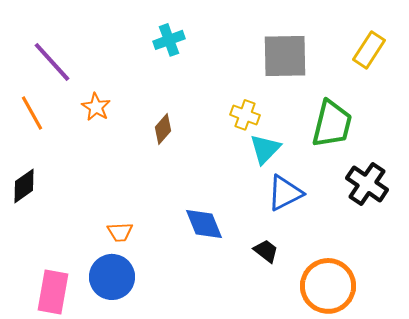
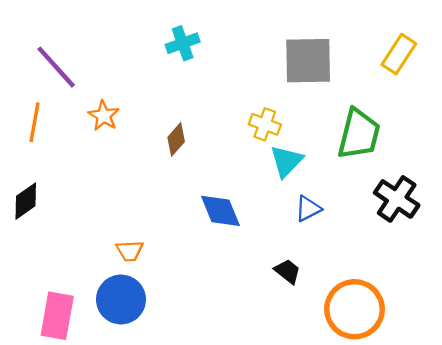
orange line: (32, 113) -> (34, 122), turned 39
blue triangle: (285, 193) -> (308, 209), size x0.7
blue diamond: (204, 224) -> (220, 211), moved

